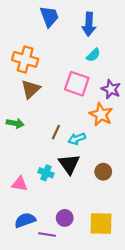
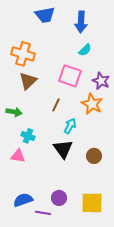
blue trapezoid: (49, 17) -> (45, 15), turned 100
brown line: (56, 132) -> (56, 105), moved
cyan arrow: (77, 139) -> (70, 126), turned 140
cyan cross: (46, 173) -> (28, 136), moved
pink triangle: (20, 184) -> (18, 156), moved

